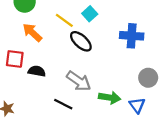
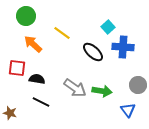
cyan square: (90, 14) -> (108, 27), moved
black ellipse: (81, 41) -> (93, 52), moved
green arrow: (110, 98) -> (102, 91), moved
black line: (63, 104) -> (41, 102), moved

